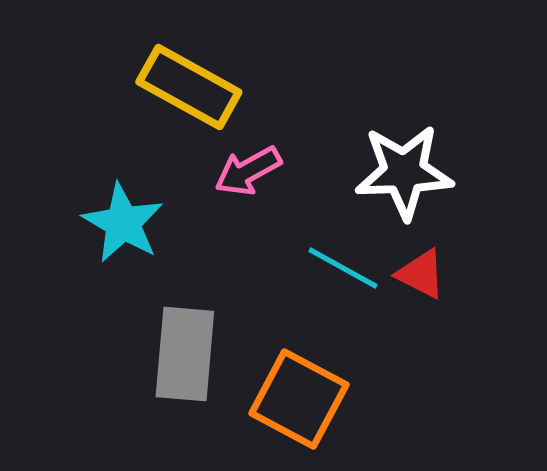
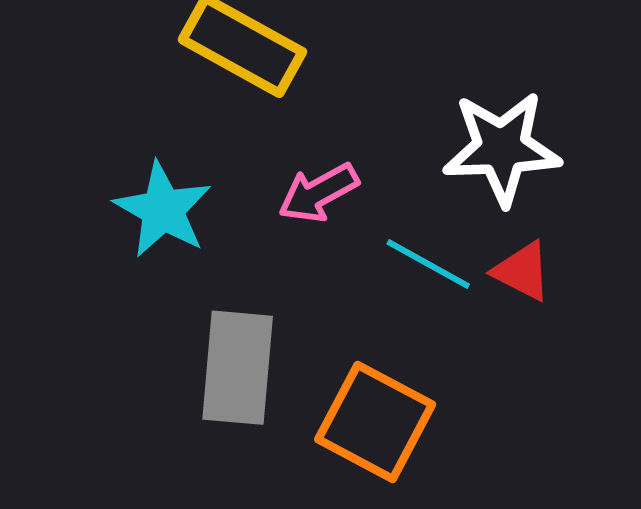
pink arrow: (248, 171) -> (318, 193), moved

